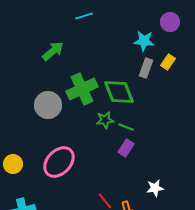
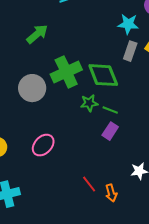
pink ellipse: (59, 162) -> (43, 145), size x0.7

